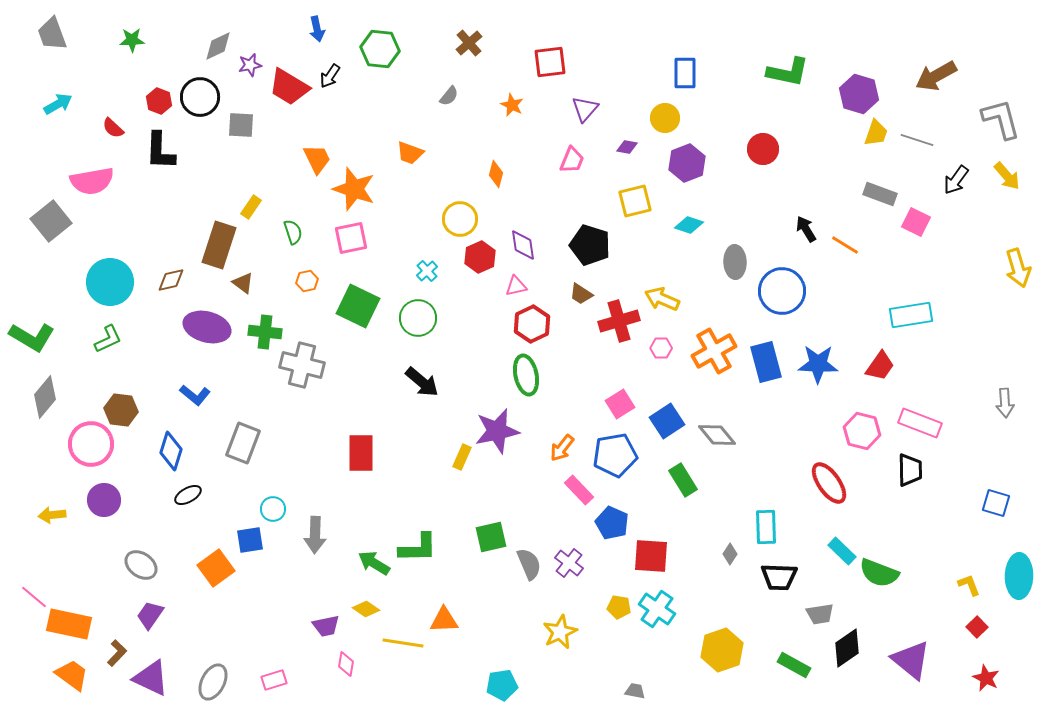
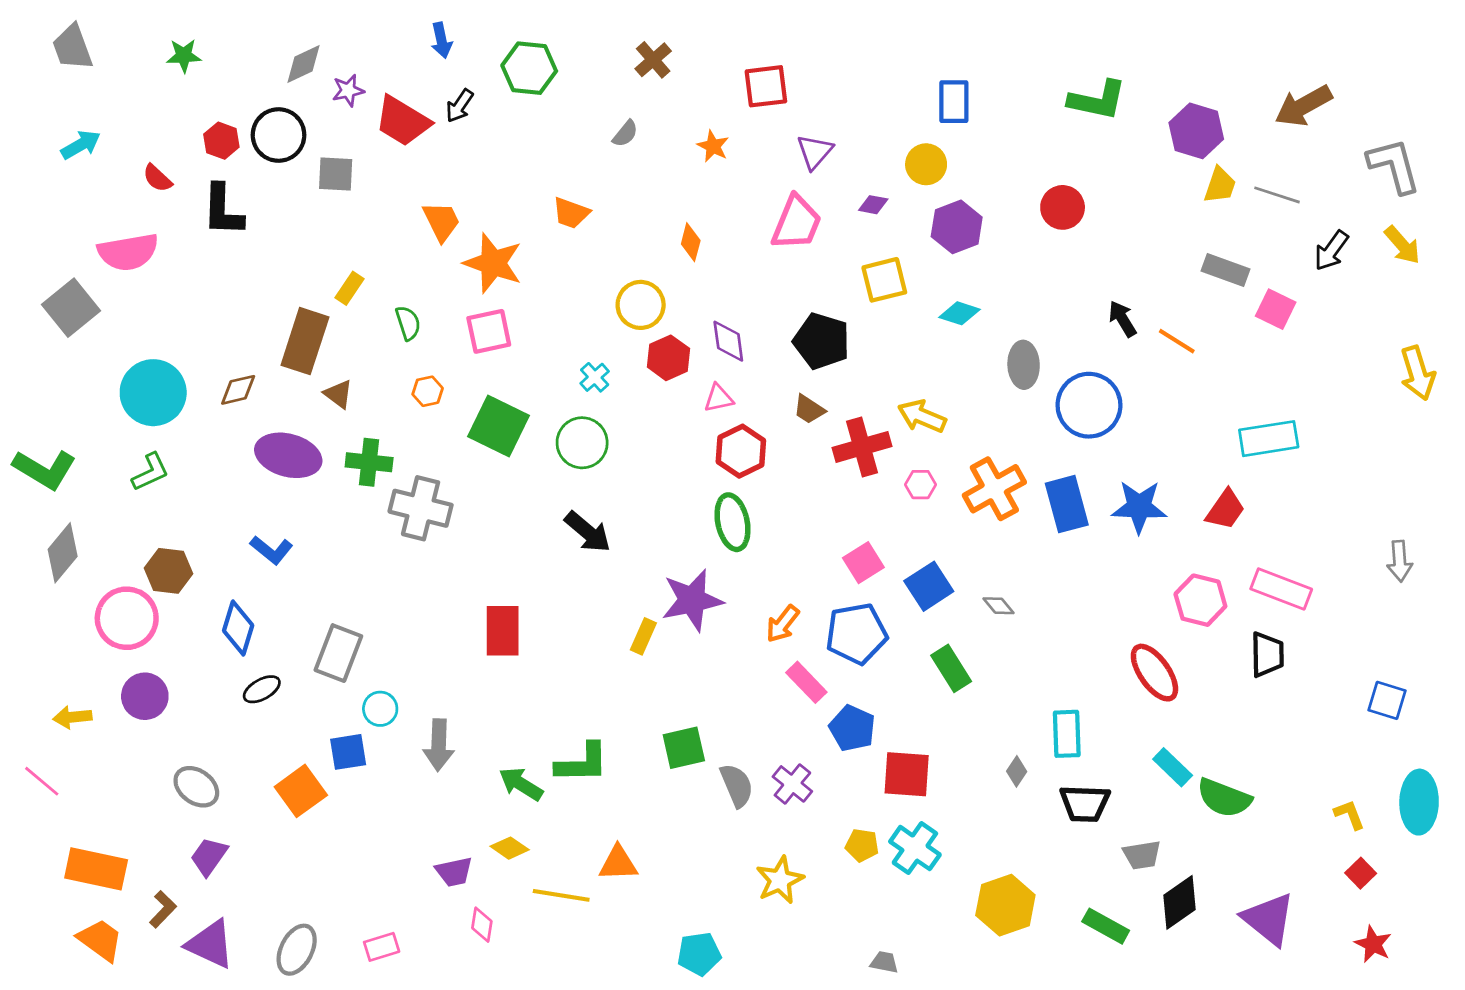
pink trapezoid: (572, 160) -> (797, 223), size x1.5
gray diamond: (717, 435) -> (998, 606), size x0.6
gray rectangle: (243, 443) -> (338, 653), moved
pink line: (34, 597) -> (42, 781), moved

